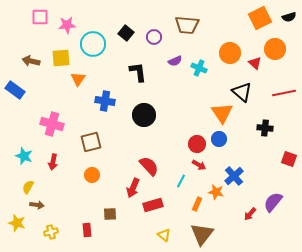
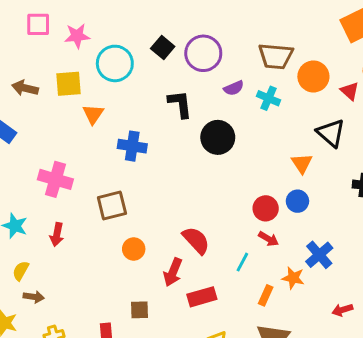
brown trapezoid: (187, 25) -> (276, 56), moved
purple circle: (154, 37) -> (203, 53), size x1.6
orange triangle: (222, 113) -> (302, 163), size x0.7
black circle: (144, 115) -> (218, 137), moved
orange circle: (92, 175) -> (134, 249), moved
red arrow: (250, 214) -> (342, 310), turned 32

